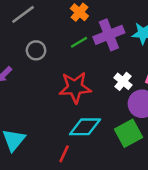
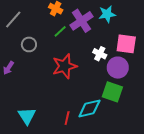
cyan diamond: (85, 127) -> (89, 109), moved
green square: (129, 133) -> (112, 92), turned -30

